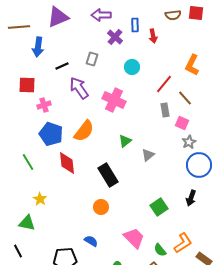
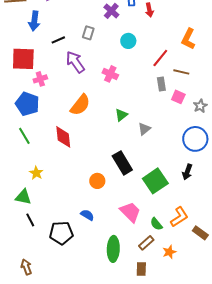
red square: (27, 85) -> (23, 59), size x1.4
brown line: (185, 98) -> (181, 72), turned -35
pink cross: (114, 100) -> (110, 74), size x0.7
blue pentagon: (51, 134) -> (27, 104), moved
gray star: (189, 142) -> (200, 106), moved
black rectangle: (108, 175) -> (122, 163), moved
green square: (159, 207) -> (155, 181), size x1.4
black line: (18, 251) -> (30, 220), moved

